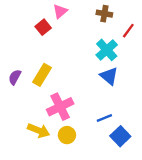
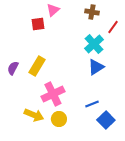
red square: (43, 27) -> (38, 24), turned 32
blue triangle: (109, 76) -> (96, 67), turned 48

